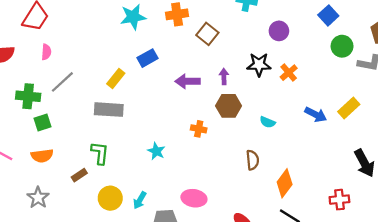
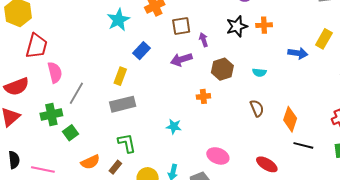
brown square: (207, 34) -> (181, 26), moved, turned -30
pink semicircle: (46, 52) -> (55, 72), size x1.5
orange cross: (289, 73) -> (264, 25), turned -35
purple arrow: (224, 77) -> (204, 40), moved
orange semicircle: (42, 156) -> (90, 162), moved
pink ellipse: (194, 198) -> (218, 156), turned 30

